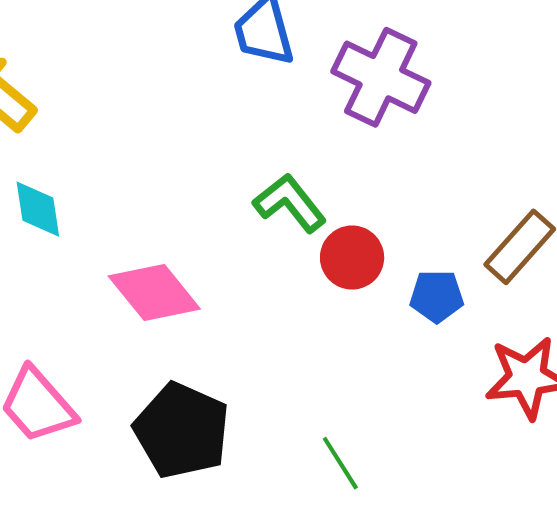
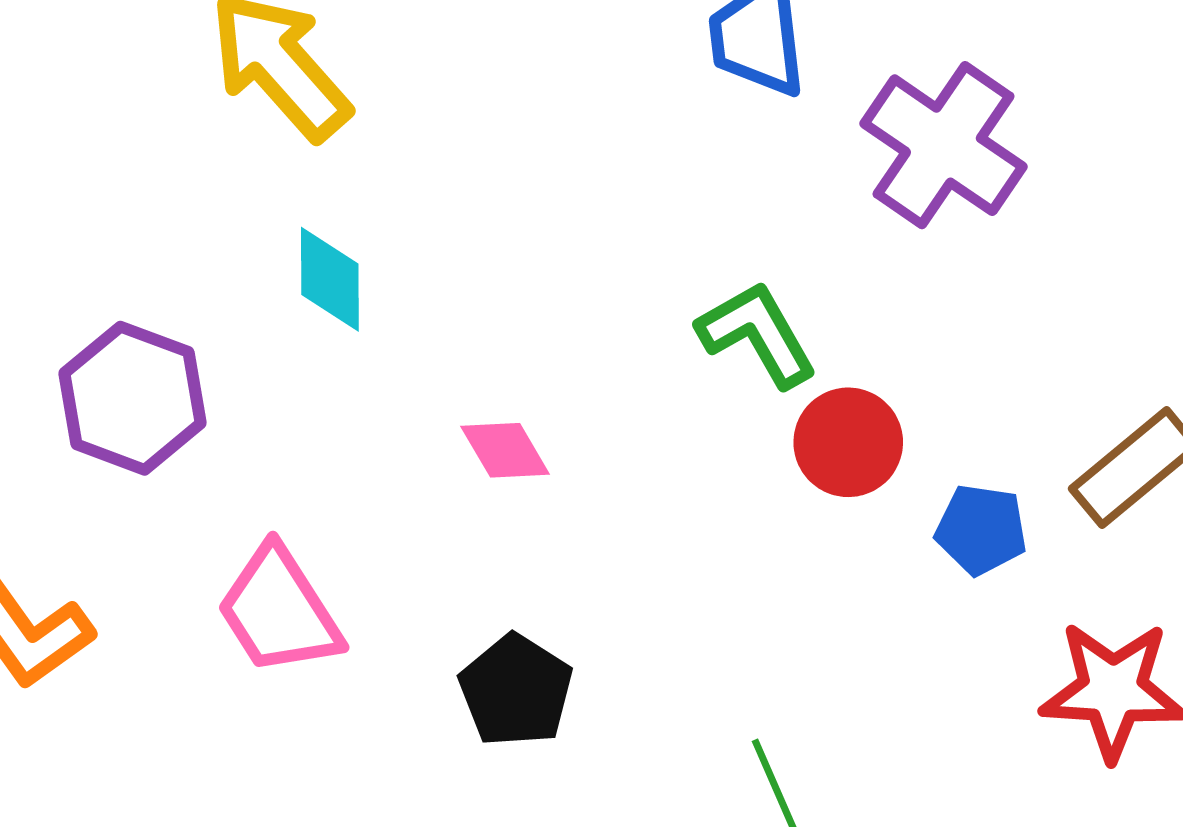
pink diamond: (154, 292) -> (505, 450), size x0.6
black pentagon: (182, 431) -> (516, 691), size x0.7

